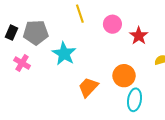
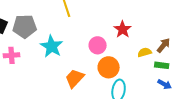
pink circle: (112, 24) -> (98, 45), moved
pink cross: (22, 63) -> (12, 55), turned -35

